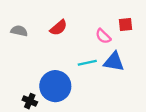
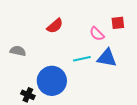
gray semicircle: (19, 31) -> (18, 51), moved

